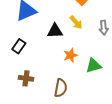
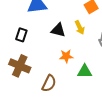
black rectangle: (19, 46) -> (21, 35), turned -32
brown cross: (26, 78) -> (20, 66), size x1.5

